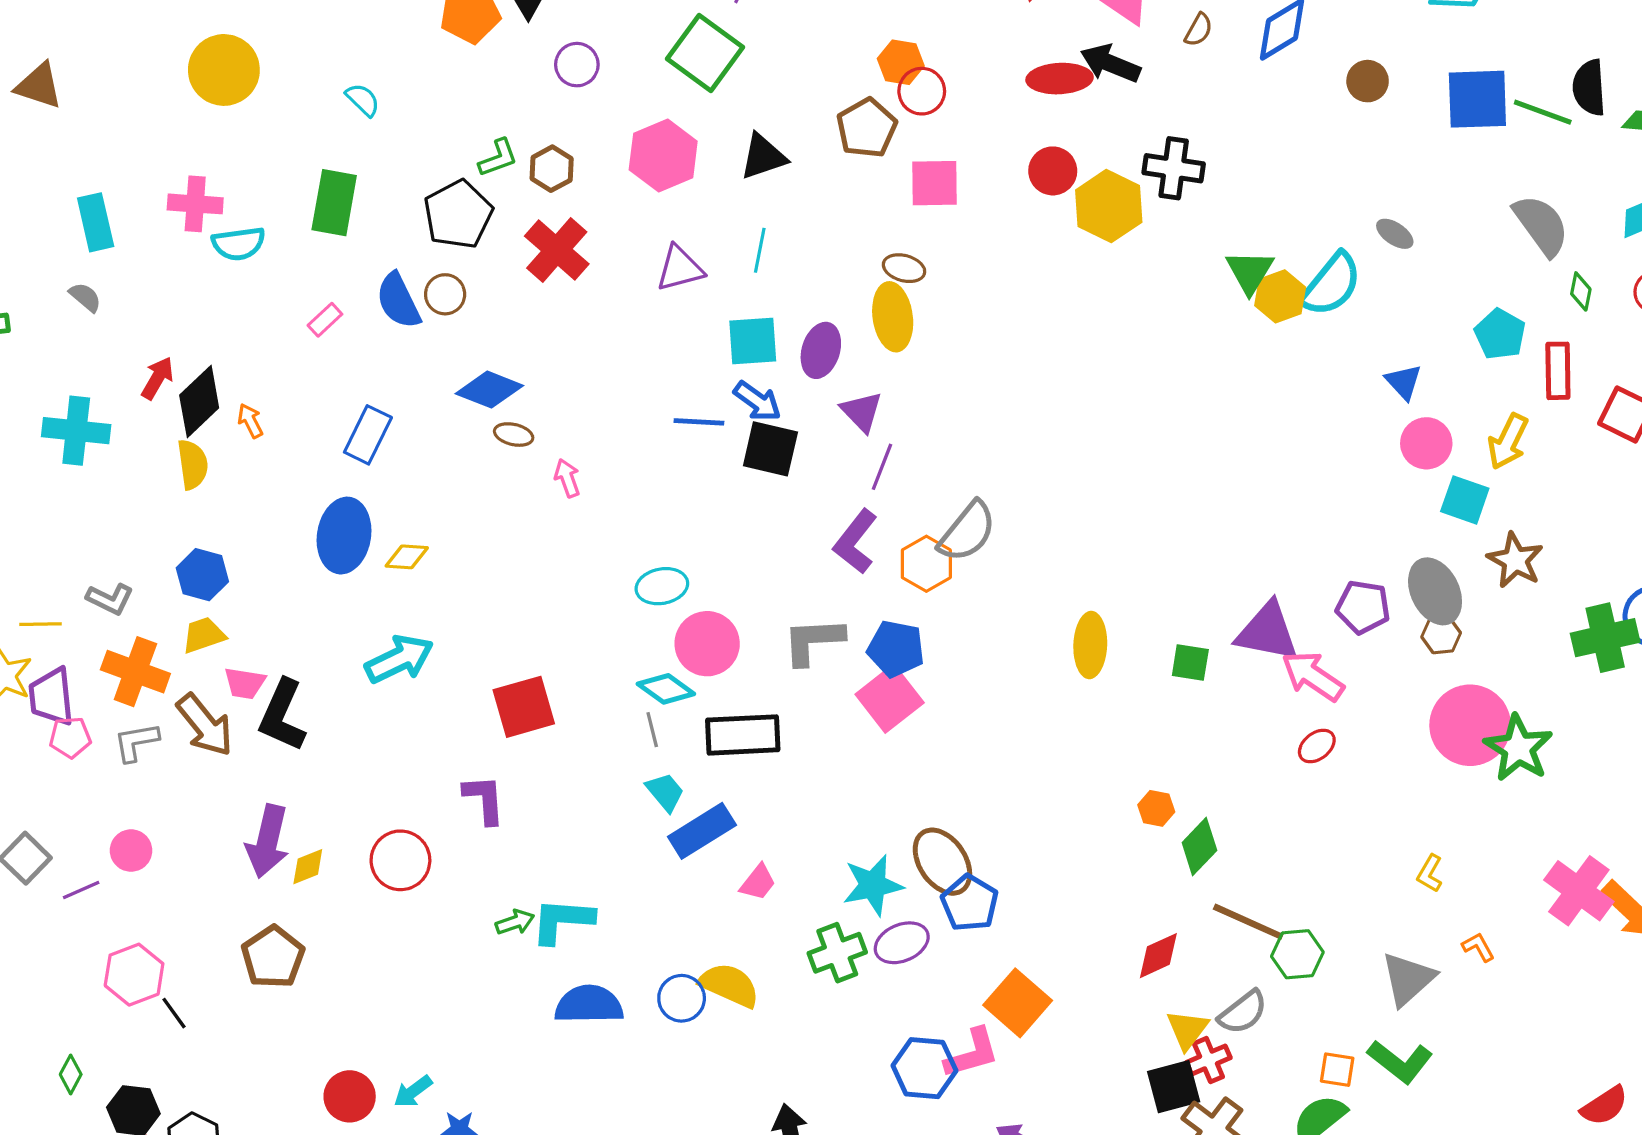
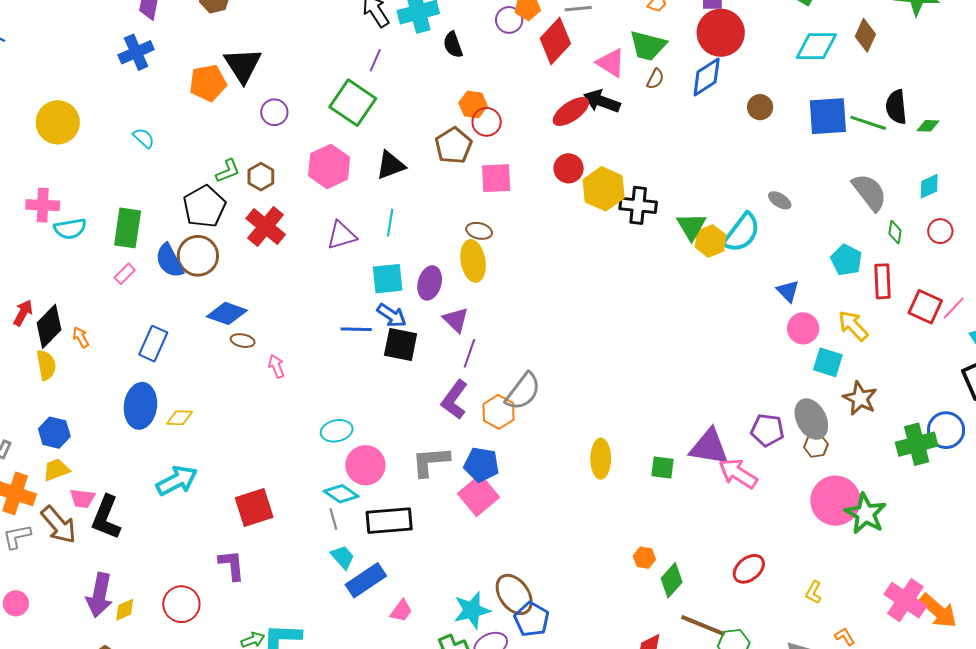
red ellipse: (1060, 79) -> (571, 112), turned -30
black cross: (1174, 168) -> (638, 205), moved
green rectangle: (334, 203) -> (128, 228), moved
brown circle: (445, 294) -> (198, 256), size x1.6
yellow arrow: (1508, 441) -> (853, 326), turned 112
red ellipse: (1317, 746) -> (749, 569), moved, size x1.4

